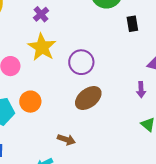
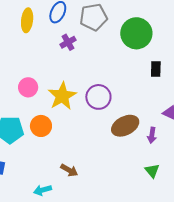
yellow star: (42, 47) -> (62, 96), moved
brown ellipse: (88, 98) -> (125, 126), moved

